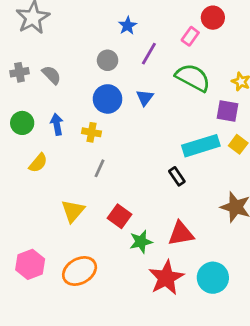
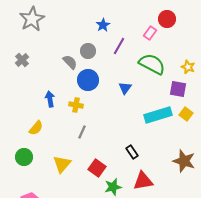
gray cross: (19, 72) -> (22, 60), turned -32
gray semicircle: (51, 75) -> (70, 62), moved
blue triangle: (145, 98) -> (125, 88), moved
green circle: (22, 123) -> (24, 157), moved
black rectangle: (177, 176) -> (132, 152), moved

